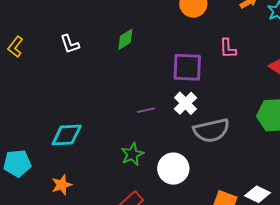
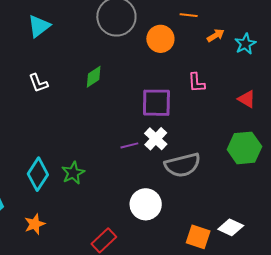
purple line: (146, 110) -> (129, 145), moved
cyan diamond: (67, 135) -> (38, 174), turned -52
green star: (132, 154) -> (73, 173), moved

